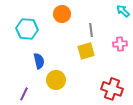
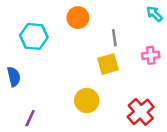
blue semicircle: (39, 61) -> (14, 77), moved
yellow circle: (56, 80) -> (87, 101), moved
red cross: (112, 89) -> (141, 112), turned 30

